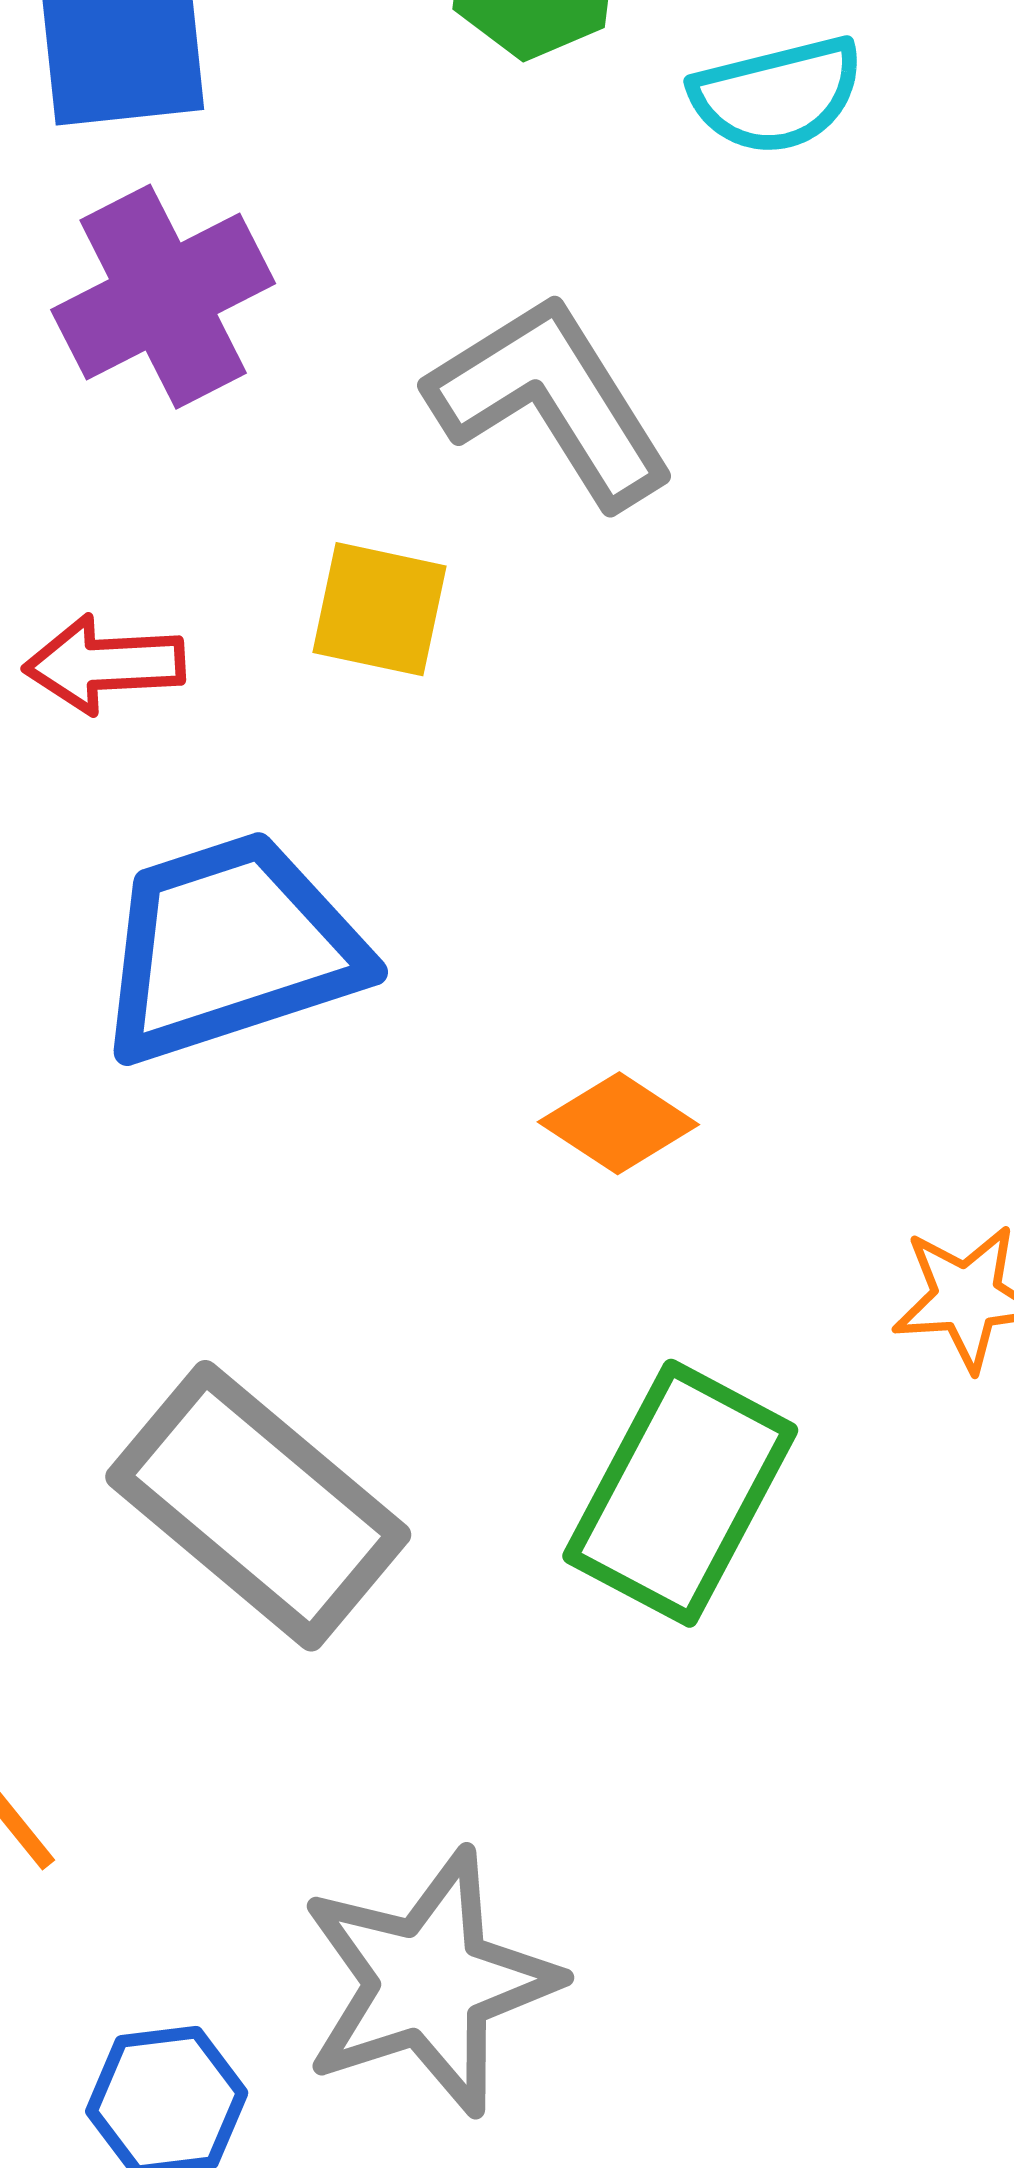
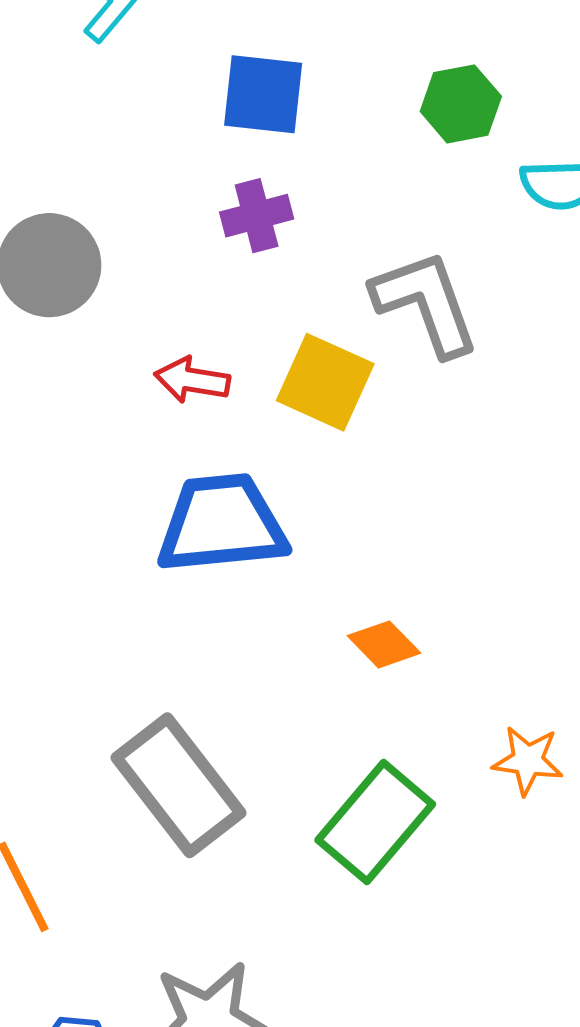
purple cross: (163, 297) -> (257, 216), size x0.7
yellow square: (380, 609) -> (325, 382), size x1.4

